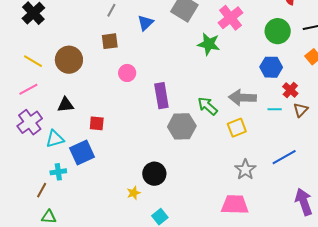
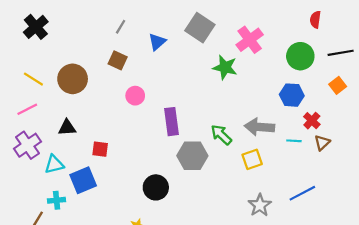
brown square: (110, 41) -> (118, 60), turned 30
black circle: (154, 174) -> (156, 187), moved

